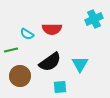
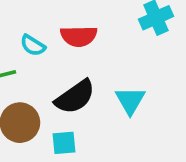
cyan square: (60, 87) -> (64, 143), moved

